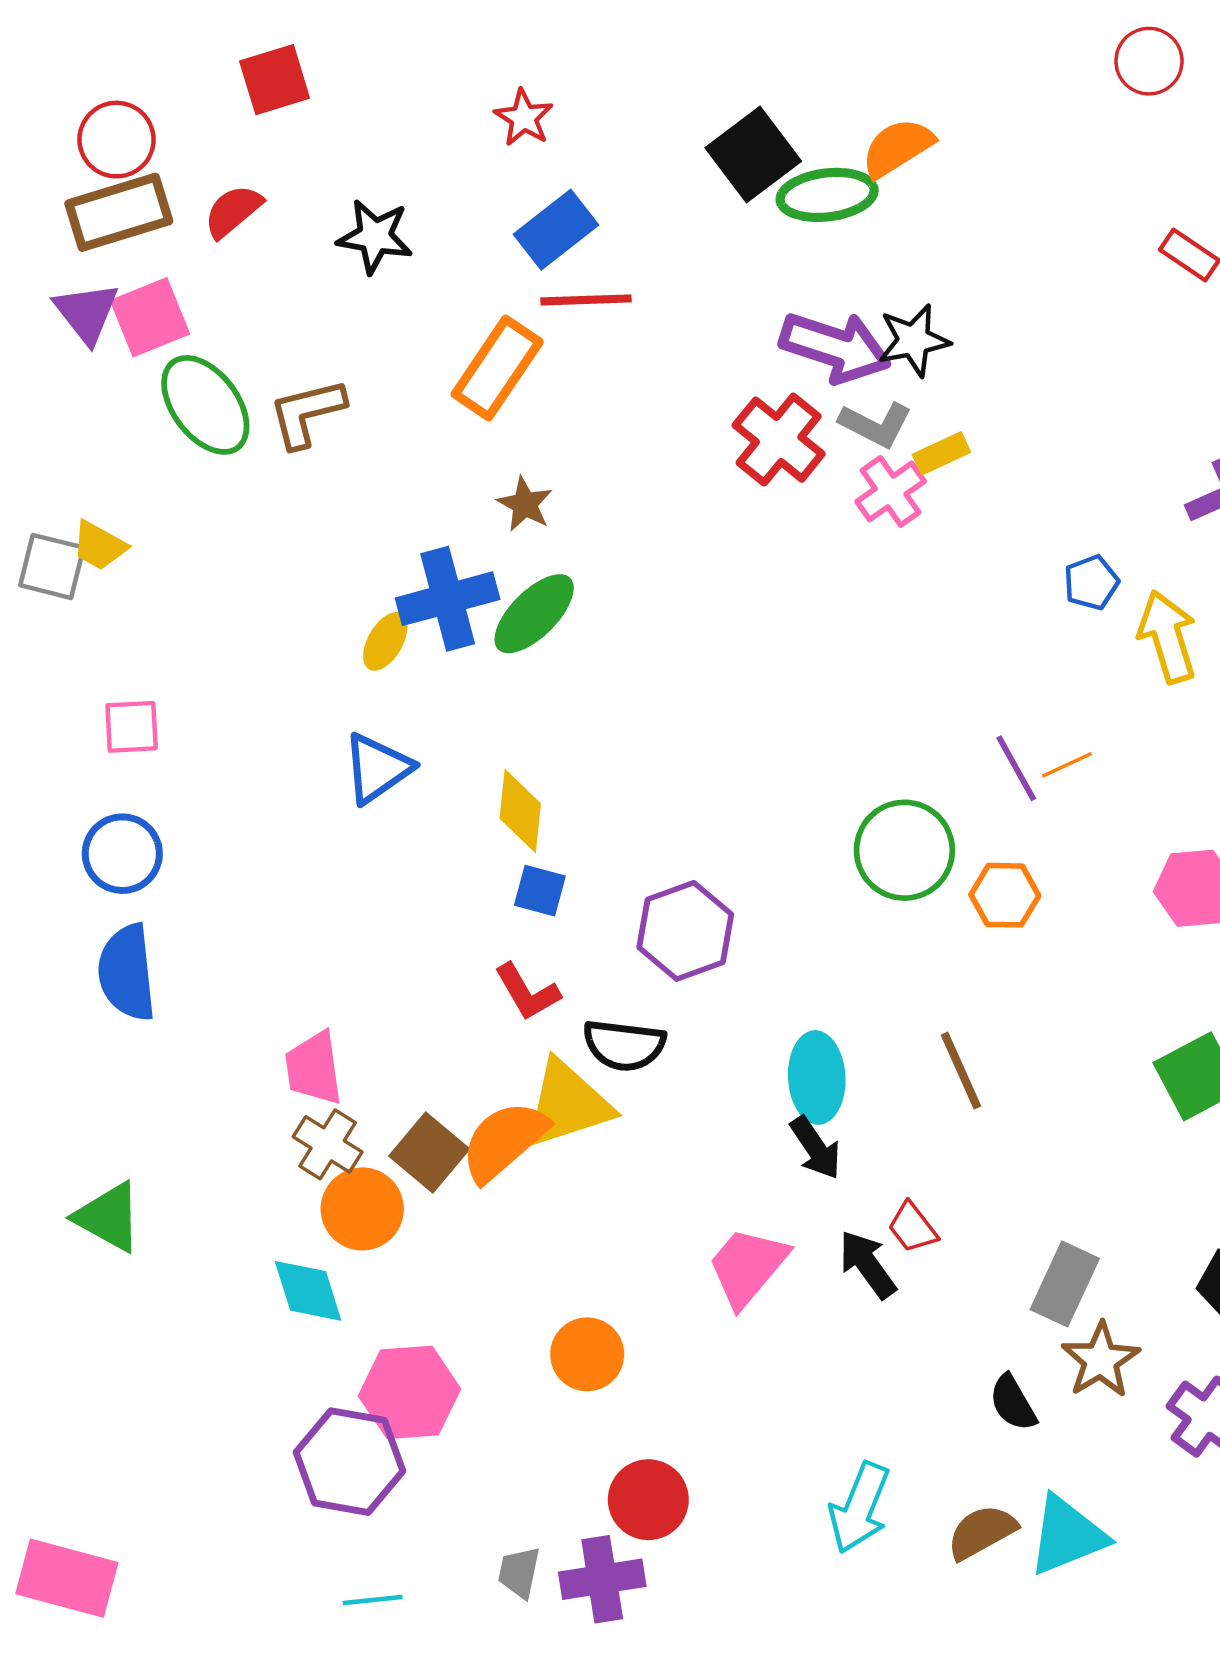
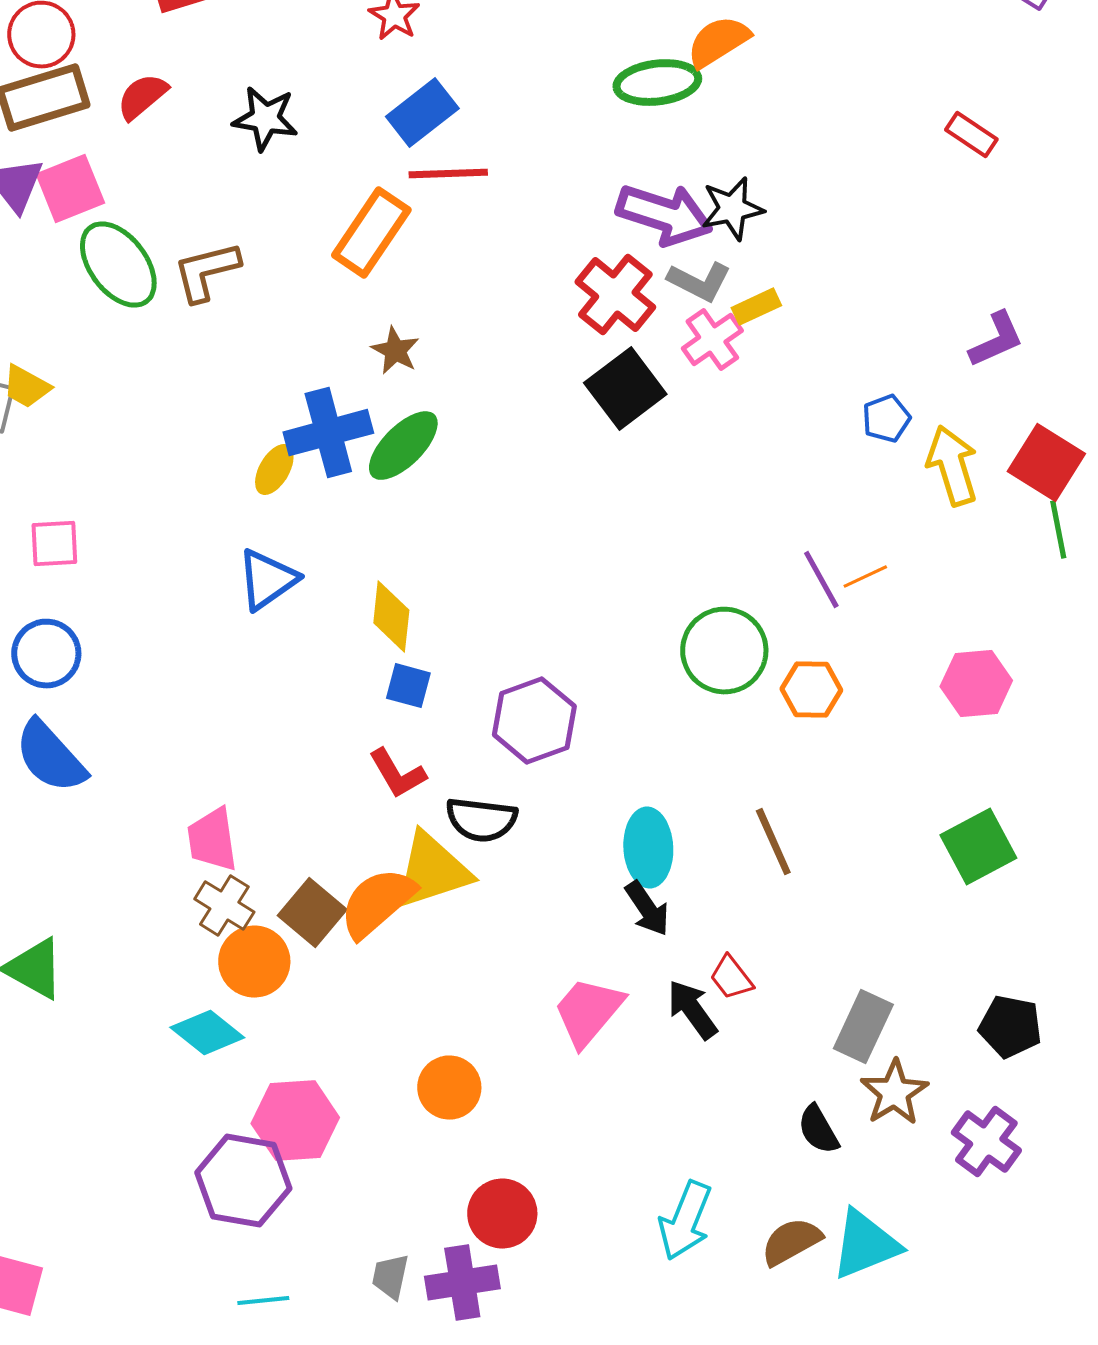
black square: (753, 155) -> (625, 389), moved
blue semicircle: (127, 972) -> (50, 757), turned -36
cyan diamond: (308, 1291) -> (207, 1033), turned -34

